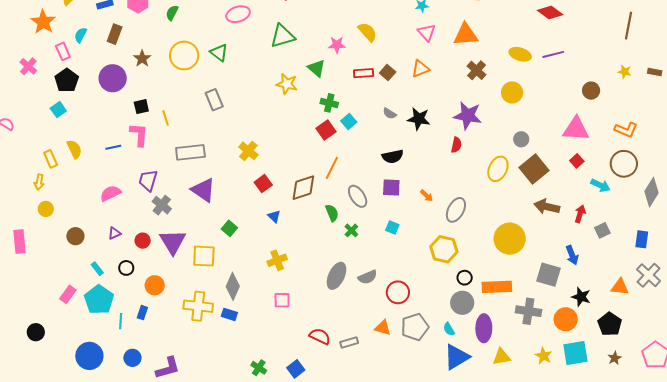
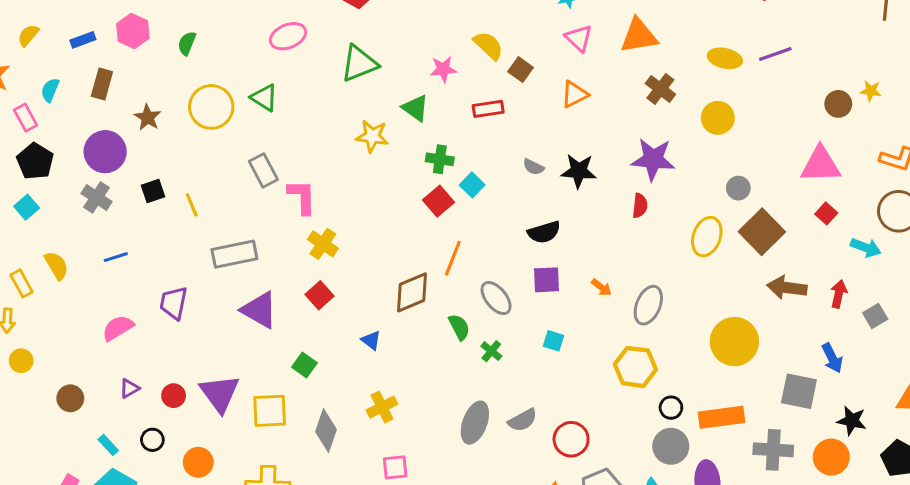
yellow star: (625, 72) -> (871, 91), moved
brown square: (388, 73) -> (521, 70), moved
pink L-shape: (139, 135) -> (302, 197), moved
red square: (263, 184) -> (320, 295), moved
gray cross: (162, 205) -> (97, 197), moved
gray diamond: (233, 286) -> (326, 431), moved

